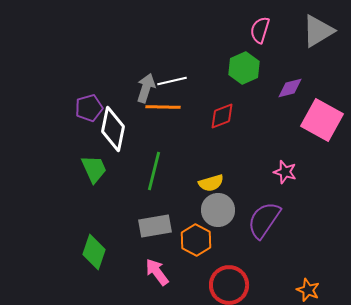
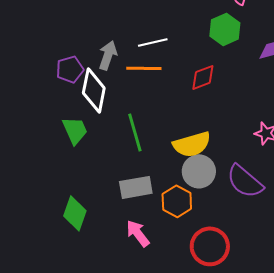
gray arrow: (146, 88) -> (108, 55), moved
green line: (154, 171) -> (135, 132), turned -30
yellow semicircle: (211, 183) -> (192, 144), size x1.5
purple semicircle: (264, 220) -> (245, 181), turned -84

